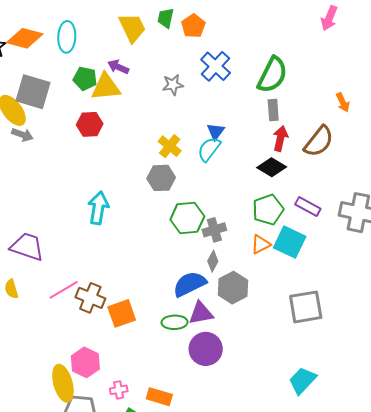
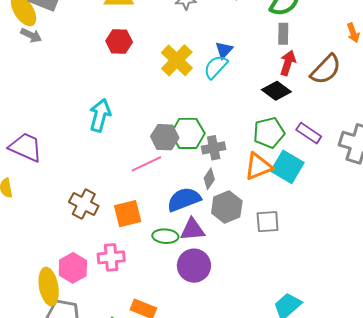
red hexagon: (90, 124) -> (119, 42), moved
yellow cross: (170, 146) -> (177, 60), size x1.4
gray hexagon: (161, 178) -> (165, 137), moved
orange triangle: (261, 244) -> (258, 166), size x1.4
pink line: (64, 290) -> (146, 164), moved
gray square: (306, 307) -> (268, 222), moved, size x0.7
orange square: (122, 313) -> (128, 214), moved
pink cross: (119, 390) -> (111, 257), moved, size x1.5

